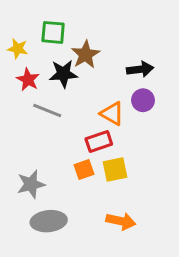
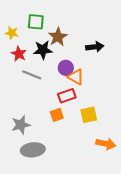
purple circle: (143, 100) -> (66, 68), moved
yellow square: (115, 170) -> (89, 115), moved
orange arrow: (121, 221) -> (106, 144), moved

